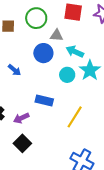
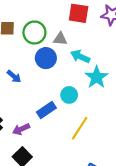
green circle: (36, 18) -> (34, 32), moved
cyan circle: (67, 75) -> (69, 95), moved
blue rectangle: (44, 100) -> (46, 110), turned -48

